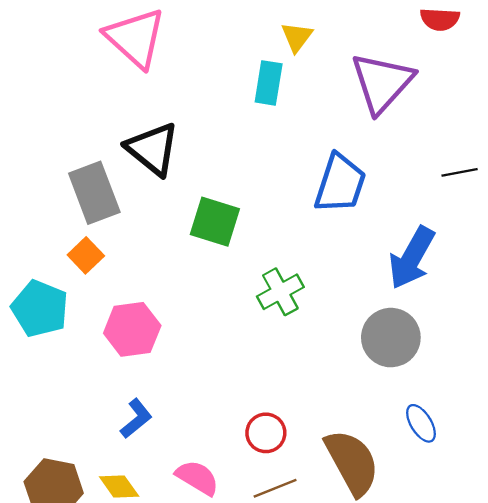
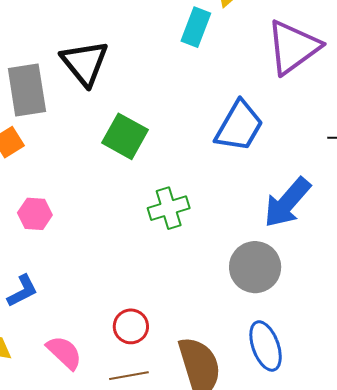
pink hexagon: (132, 329) -> (35, 214), size x0.7
blue ellipse: (421, 423) -> (266, 346), size x1.4

